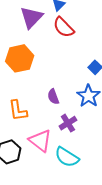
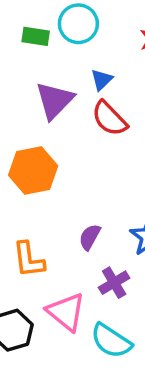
purple semicircle: (53, 97) -> (90, 237), turned 49

